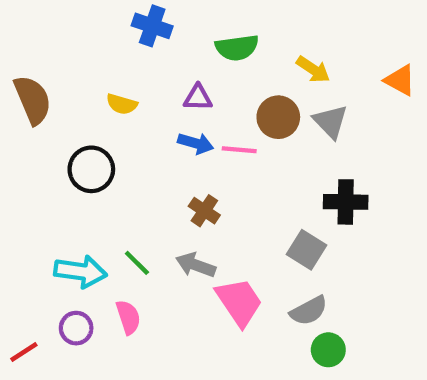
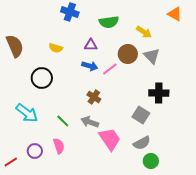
orange triangle: (400, 80) -> (175, 14), moved
pink line: (239, 150) -> (110, 69), turned -42
cyan arrow: (80, 272) -> (27, 113), moved, turned 30

